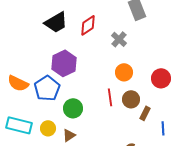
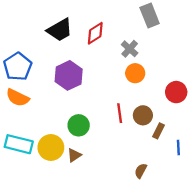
orange circle: (124, 72) -> (135, 73), moved
blue pentagon: (47, 88) -> (18, 67), moved
yellow circle: (48, 128) -> (51, 147), size x1.5

